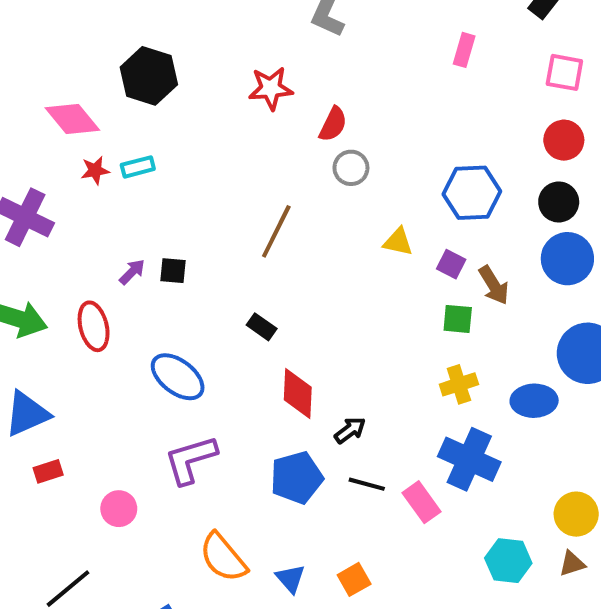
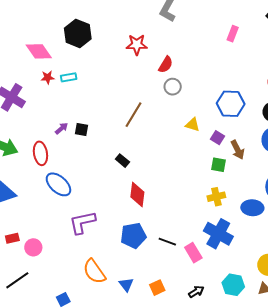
blue ellipse: (178, 377) -> (58, 184), moved
black arrow: (350, 430) -> (196, 292), moved
red rectangle: (48, 471) -> (12, 238), moved
pink circle: (119, 509) -> (33, 247), moved

